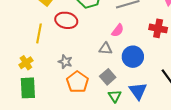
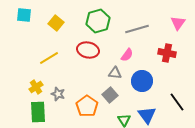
red ellipse: (66, 20) -> (88, 50), moved
yellow line: (39, 33) -> (49, 58), turned 48
gray star: (65, 62) -> (58, 94), moved
gray square: (108, 77) -> (110, 95), moved

